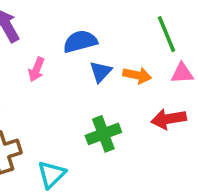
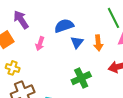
orange arrow: (137, 75) -> (98, 43), turned 77

